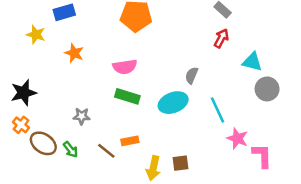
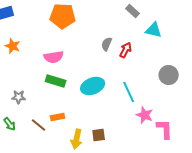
red arrow: (221, 38) -> (126, 50), moved
cyan triangle: (252, 62) -> (154, 30), moved
gray semicircle: (192, 75) -> (107, 44), moved

